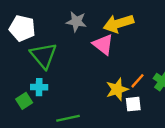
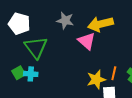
orange line: (138, 81) -> (114, 73), turned -32
green square: (24, 101) -> (19, 73), moved

